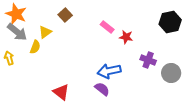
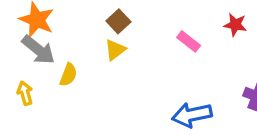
yellow triangle: (45, 32) -> (115, 50), moved
red star: (126, 37) -> (235, 25), moved

